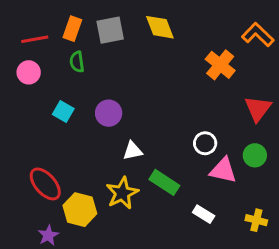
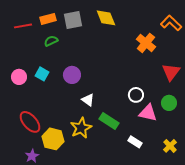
orange rectangle: (72, 29) -> (48, 19), turned 56
green semicircle: (77, 62) -> (51, 41), turned 72
pink circle: (29, 72) -> (19, 77), moved
white triangle: (133, 151) -> (88, 100), turned 48
yellow cross: (256, 220) -> (170, 146), turned 32

